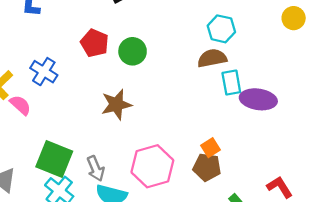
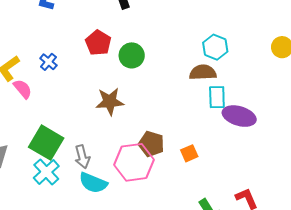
blue cross: (44, 72) -> (48, 62), size x0.7
brown pentagon: (207, 167) -> (151, 144), moved

